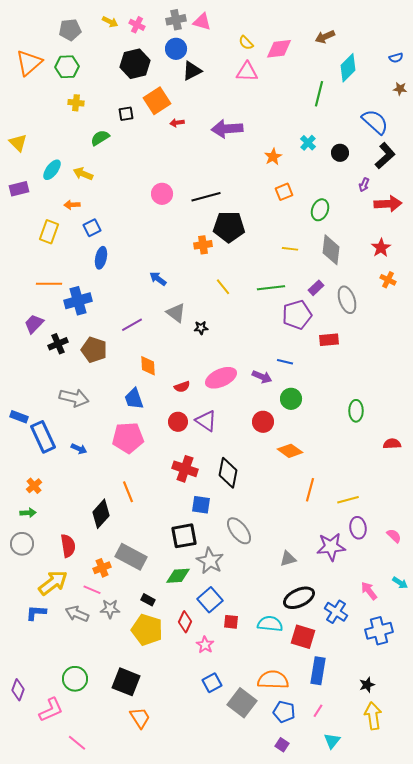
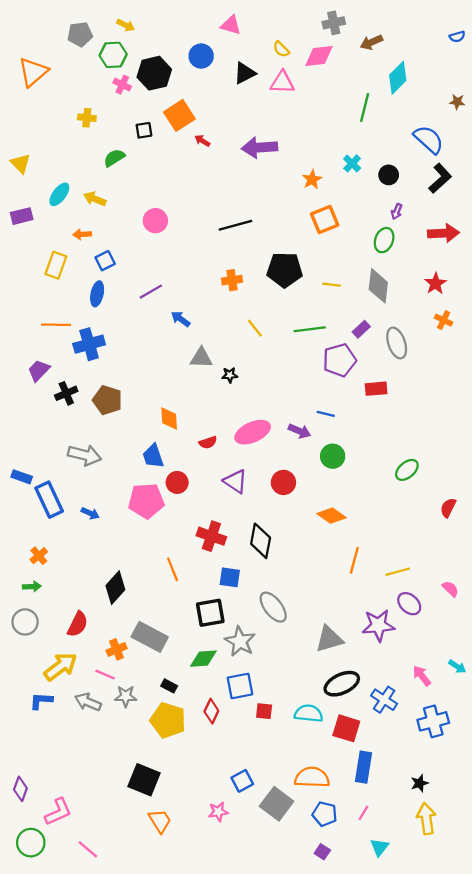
gray cross: (176, 20) -> (334, 23), moved
pink cross: (137, 25) -> (122, 85), moved
blue semicircle: (396, 58) -> (457, 37), moved
green hexagon: (67, 67) -> (113, 55), moved
black triangle: (192, 71) -> (245, 73), moved
red arrow: (177, 123) -> (202, 141), turned 40
purple arrow: (364, 185) -> (397, 212), moved
orange square: (284, 192) -> (325, 220), size x1.4
pink circle: (162, 194) -> (155, 221), moved
green ellipse: (320, 210) -> (384, 240), moved
black pentagon: (229, 227) -> (285, 270), moved
blue ellipse: (101, 258) -> (97, 294), moved
gray triangle: (176, 313) -> (201, 358), turned -35
purple line: (132, 325) -> (151, 292), moved
green ellipse: (356, 411) -> (407, 470), turned 50
red circle: (178, 422) -> (177, 482), moved
red circle: (263, 422) -> (283, 482), moved
red semicircle: (392, 444) -> (448, 508), turned -60
orange line: (128, 492) -> (173, 569), moved
purple ellipse: (358, 528) -> (409, 604), turned -40
pink semicircle: (394, 536) -> (450, 589), moved
red semicircle: (68, 546) -> (78, 624), turned 35
gray triangle: (288, 559) -> (329, 639), size x1.5
blue square: (210, 600) -> (240, 686), turned 30
pink star: (205, 645) -> (218, 812), moved, turned 30
green circle: (75, 679) -> (31, 843), moved

